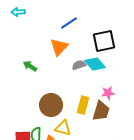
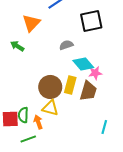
orange triangle: (59, 47) -> (31, 23), moved
cyan diamond: (95, 64) -> (83, 64), moved
brown circle: (51, 105) -> (50, 87), moved

